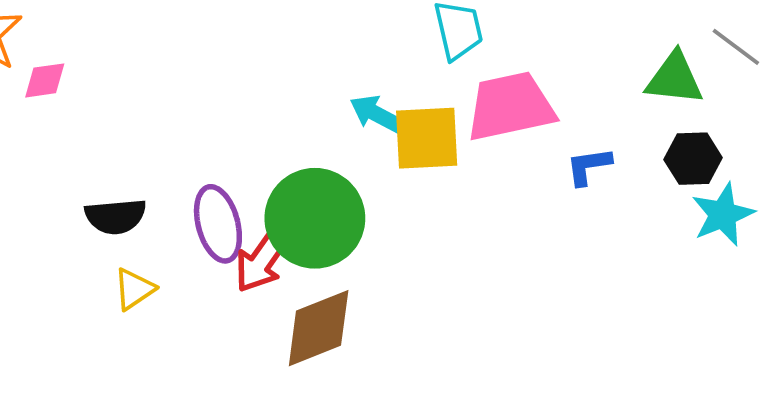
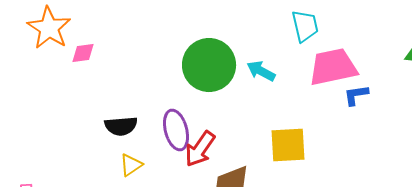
yellow square: (427, 138) -> (288, 145), moved
blue L-shape: (589, 166) -> (356, 95), moved
green circle: (315, 218) -> (209, 65), moved

